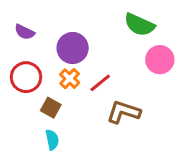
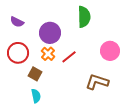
green semicircle: (139, 25) -> (84, 17), moved, turned -115
pink circle: (160, 60) -> (110, 51), moved
brown L-shape: (123, 112) -> (97, 82), moved

